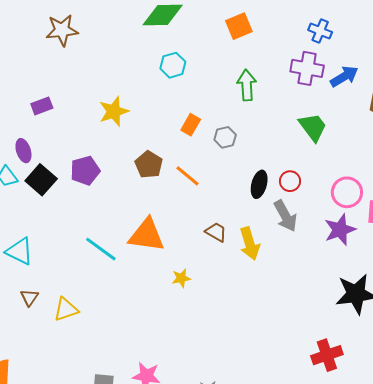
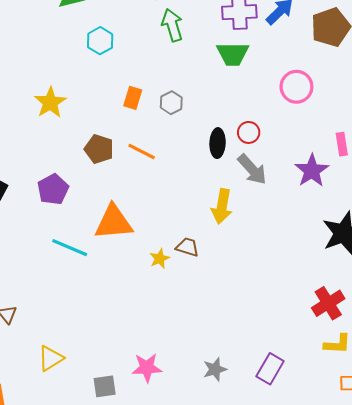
green arrow: (247, 85) -> (172, 25), moved
green trapezoid: (313, 127) -> (233, 54), moved, turned 140
purple pentagon: (85, 171) -> (53, 189), moved
pink circle: (347, 192) -> (296, 87), moved
brown trapezoid: (216, 232) -> (187, 247), moved
yellow arrow: (250, 244) -> (222, 206), turned 40
yellow triangle: (66, 309) -> (51, 358), moved

